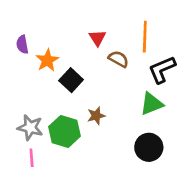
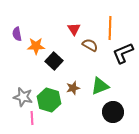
orange star: (47, 60) -> (36, 46), turned 30
green triangle: (151, 104) -> (100, 86), moved
pink line: (32, 158) -> (32, 118), moved

